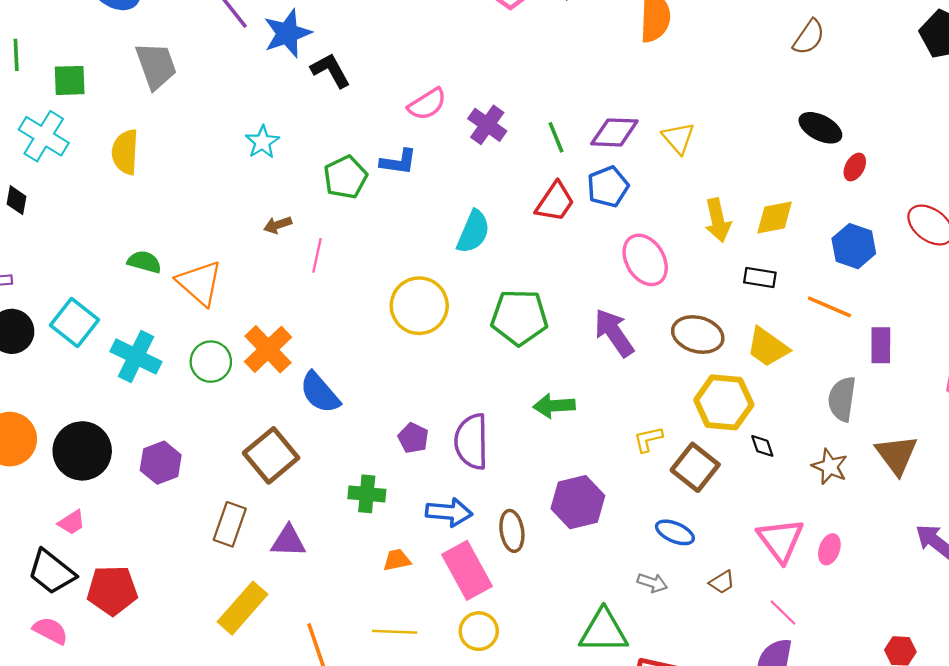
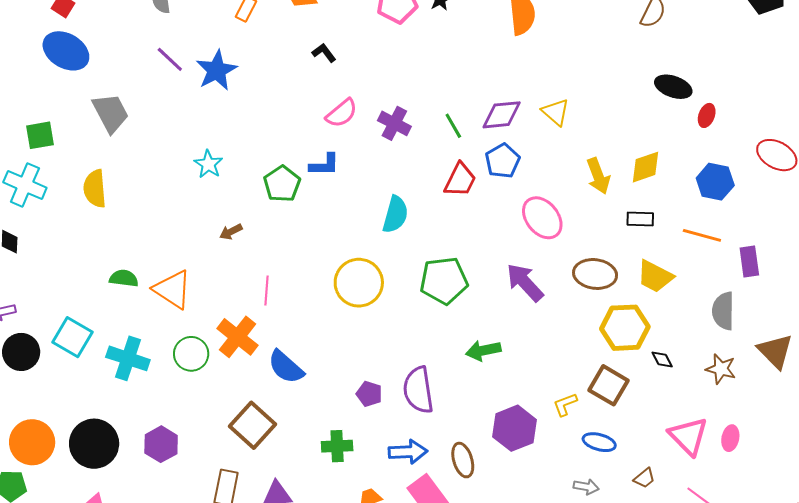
black L-shape: (331, 70) -> (324, 53), moved, size x0.7
pink line: (317, 255) -> (267, 291), moved
yellow L-shape: (648, 439) -> (565, 404), moved

